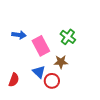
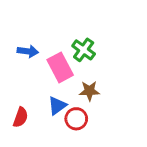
green cross: (68, 37) -> (84, 50), moved
blue triangle: (39, 72) -> (57, 106), turned 40

